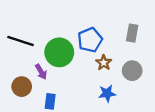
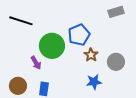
gray rectangle: (132, 33) -> (116, 12), moved, turned 63
black line: (20, 41) -> (21, 21), moved
brown circle: (22, 87) -> (18, 86), moved

